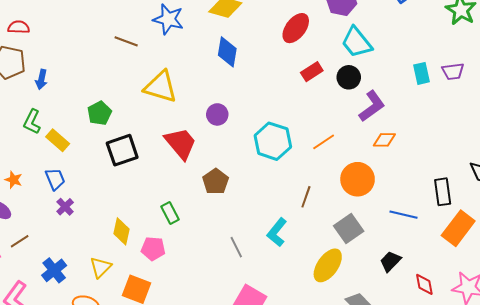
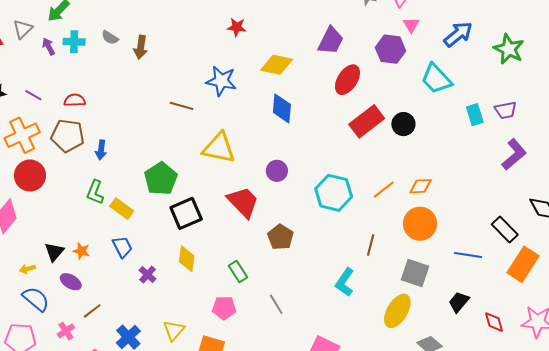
cyan trapezoid: (357, 42) -> (436, 79), moved
red rectangle: (312, 72) -> (367, 121), size x1.6
purple L-shape: (372, 106) -> (514, 154), moved
green pentagon: (99, 113) -> (161, 179), size x1.4
orange diamond: (384, 140) -> (421, 186), moved
black rectangle: (443, 192) -> (505, 230), turned -32
purple cross: (65, 207) -> (148, 275), moved
gray square: (349, 229) -> (415, 273), turned -32
yellow diamond: (122, 231) -> (187, 259), moved
gray line: (236, 247) -> (276, 304), moved

